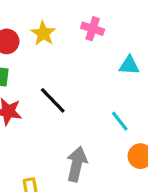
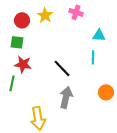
black line: (53, 100) -> (62, 68), moved
cyan line: (120, 121) -> (93, 57), moved, turned 40

